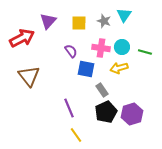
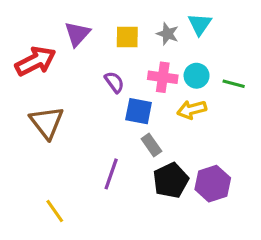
gray rectangle: (102, 90) -> (151, 145), moved
purple line: (69, 108) -> (111, 174), turned 42
yellow line: (76, 135) -> (55, 211), moved

